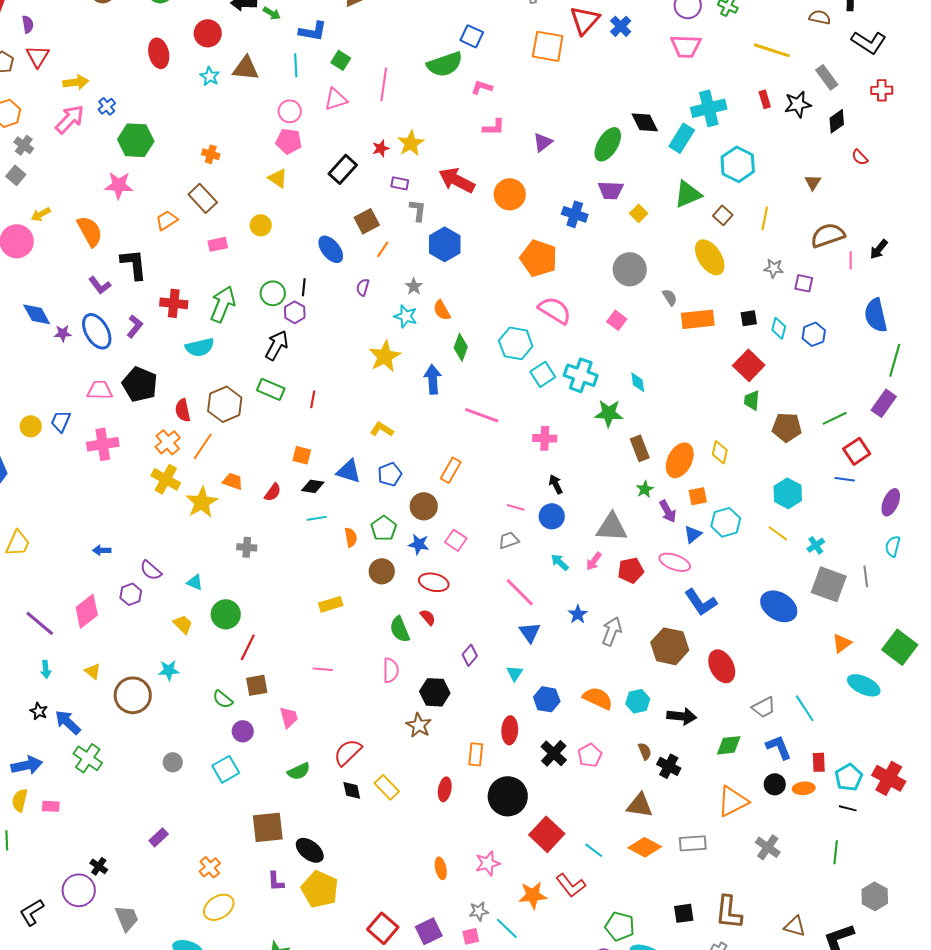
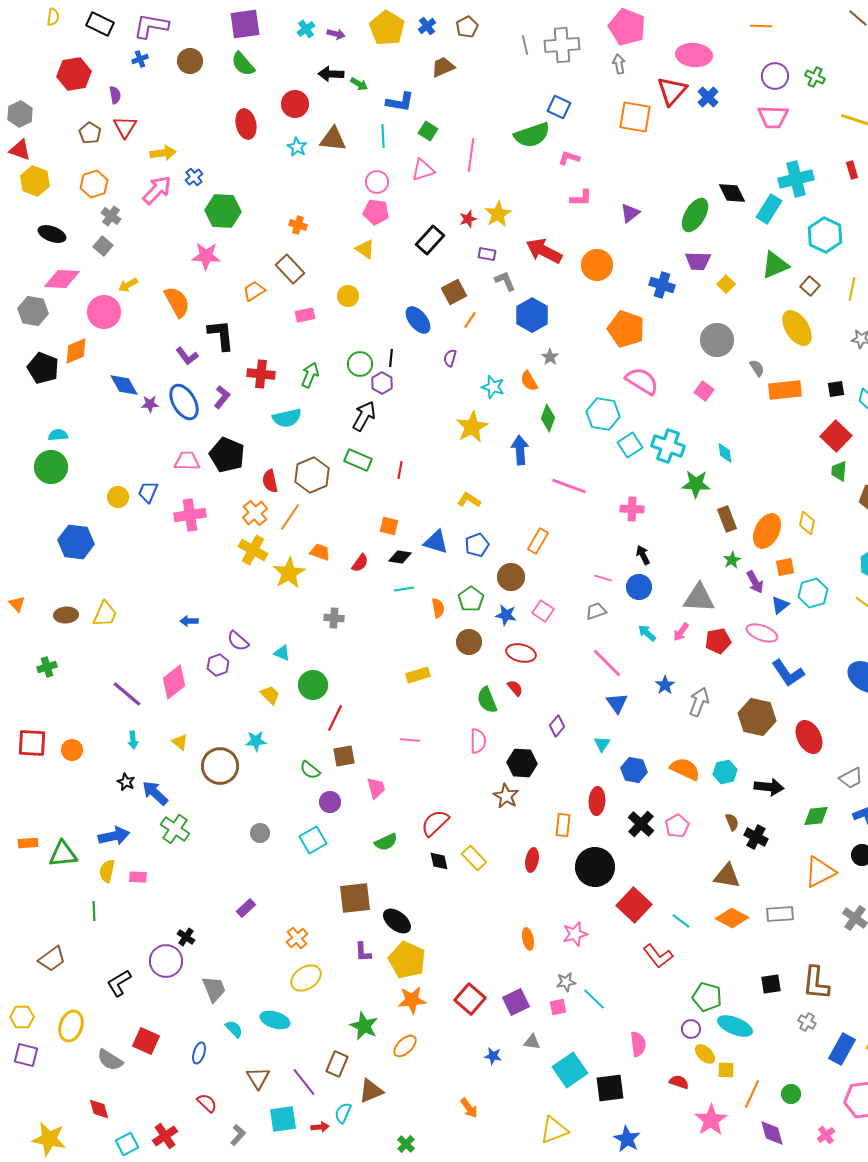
gray L-shape: (418, 210) -> (505, 281), turned -30
gray star: (414, 286) -> (550, 357), moved
green arrow: (223, 304) -> (310, 375), size x0.7
orange star: (533, 895) -> (412, 1000), moved

